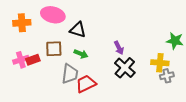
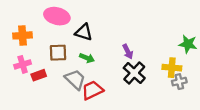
orange cross: (22, 23) -> (23, 35), moved
red rectangle: (33, 60) -> (39, 75), moved
gray trapezoid: (70, 74) -> (75, 79), turned -55

